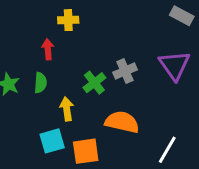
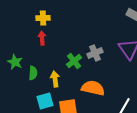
yellow cross: (68, 20) -> (43, 18), moved
green semicircle: (41, 83) -> (33, 73), moved

